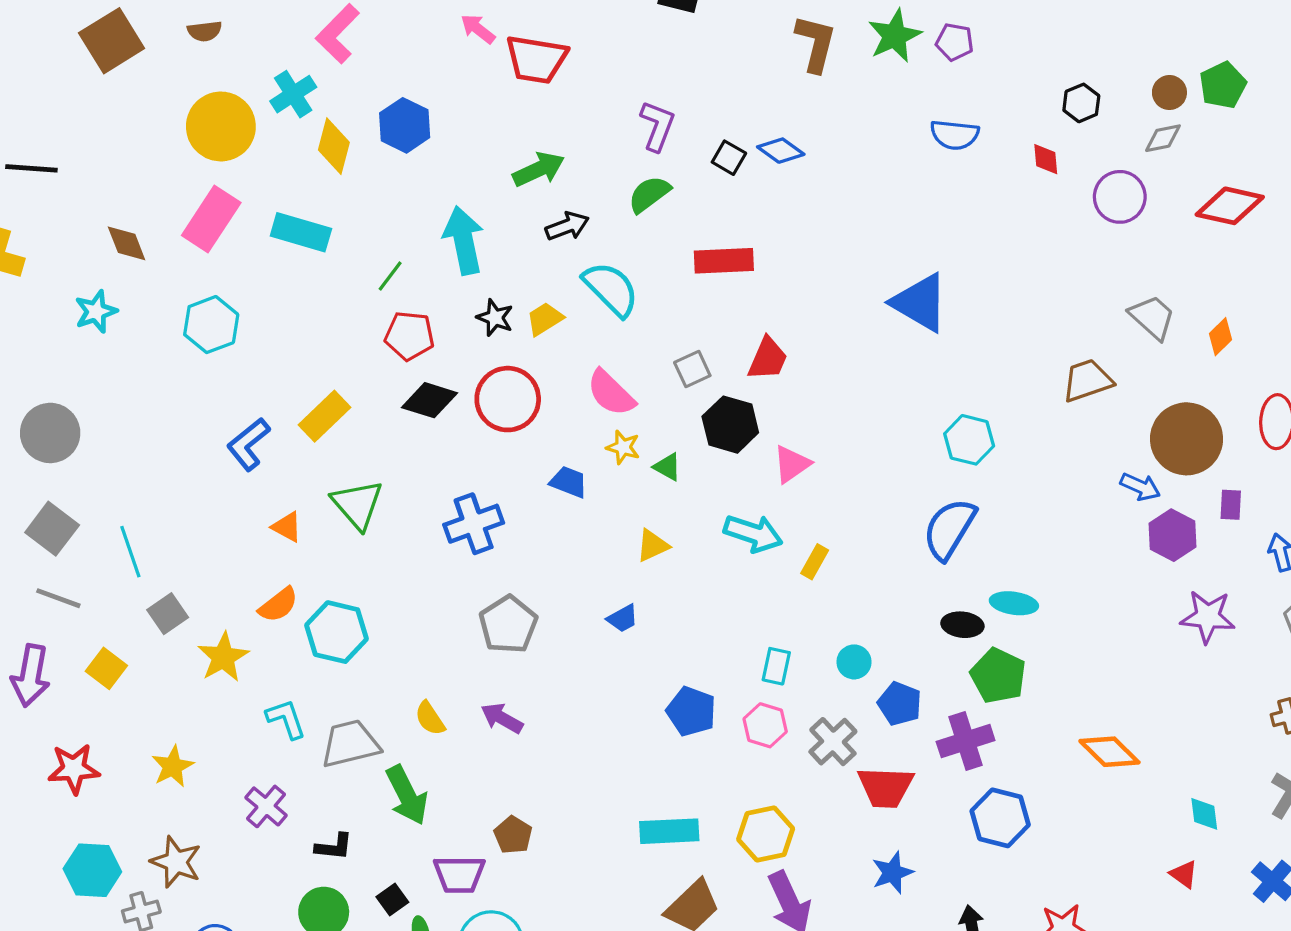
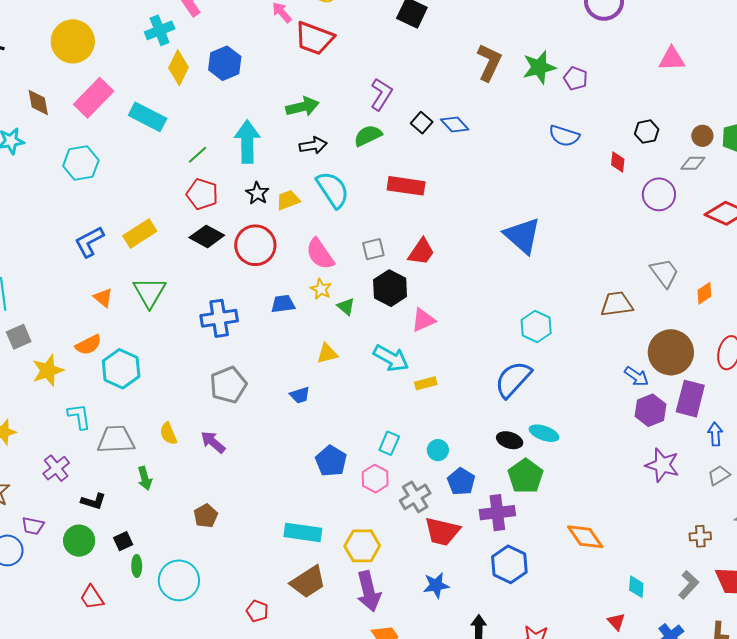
yellow circle: (221, 126) -> (73, 41), moved
blue trapezoid: (569, 482) -> (283, 304), turned -40
purple rectangle: (1231, 505) -> (690, 399), size x1.8
yellow rectangle: (815, 562) -> (426, 383), turned 35
green arrow: (407, 795) -> (145, 478), size x0.6
purple trapezoid: (459, 874) -> (33, 526), moved, size x0.7

